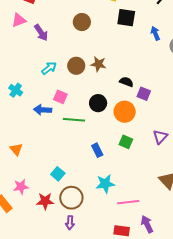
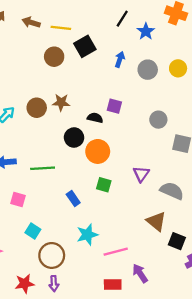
black square: (126, 18) -> (85, 46), turned -30
brown circle: (82, 22) -> (54, 57), moved
blue arrow: (155, 33) -> (120, 59), turned 48
purple square: (144, 94) -> (114, 106), moved
pink square: (60, 97) -> (18, 199), moved
black circle: (98, 103) -> (74, 137), moved
red star: (45, 201) -> (25, 284), moved

